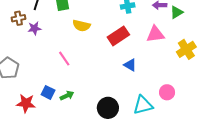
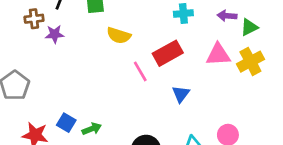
yellow cross: (186, 49) -> (250, 62), moved
pink line: (64, 59) -> (140, 71), moved
blue triangle: (130, 65) -> (181, 94), turned 32

